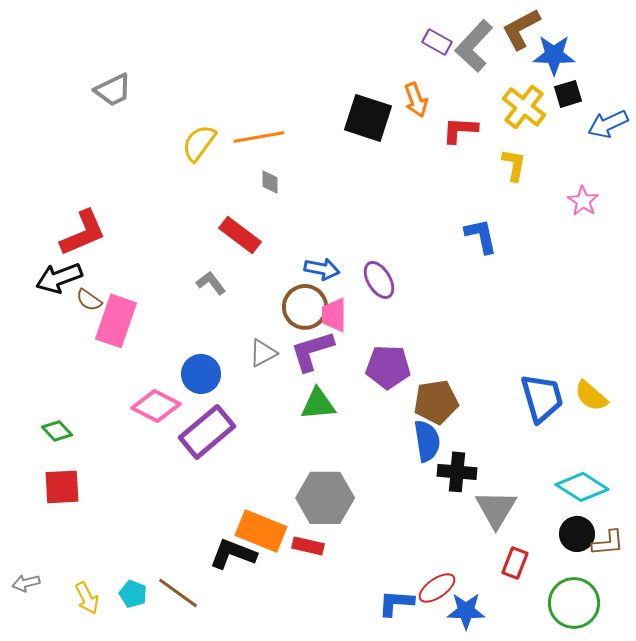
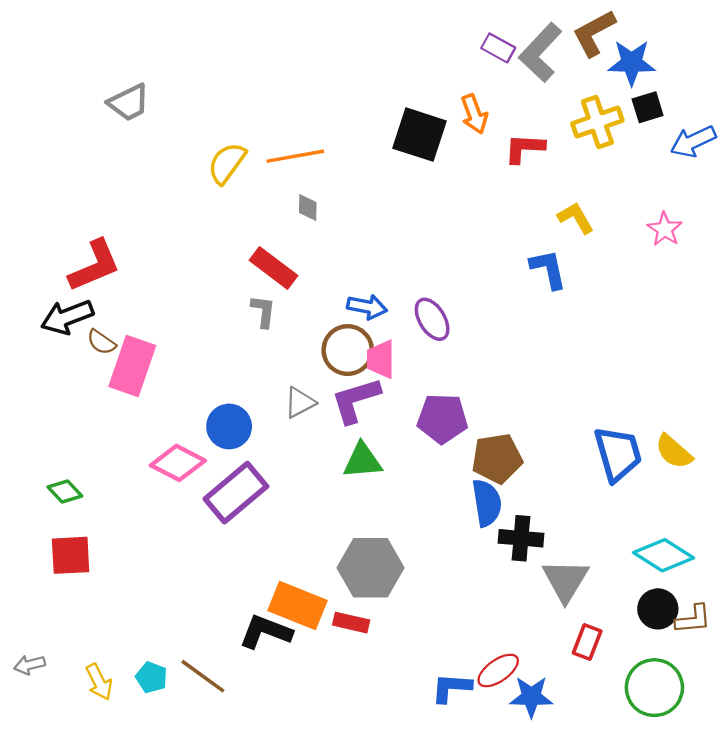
yellow cross: (524, 107) -> (597, 122), turned 33
yellow L-shape: (514, 165) -> (576, 218), moved, turned -40
gray L-shape: (211, 283) -> (263, 311), moved, turned 44

